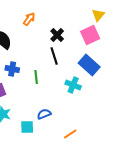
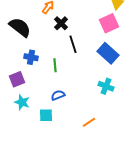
black cross: (57, 35) -> (61, 23), moved
cyan cross: (73, 85) -> (106, 86), moved
blue semicircle: (44, 114) -> (58, 95), moved

